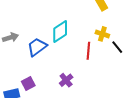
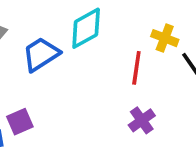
purple cross: (66, 80) -> (142, 120), moved

